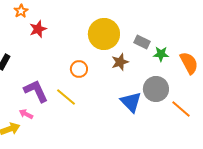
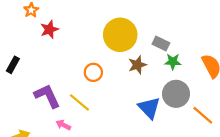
green star: (161, 54) -> (173, 62), moved
pink arrow: (26, 114) -> (63, 125), moved

